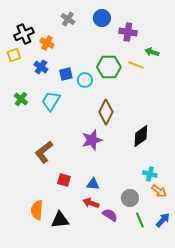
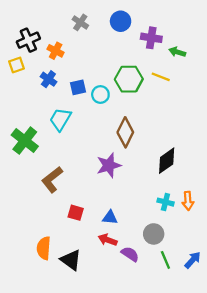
green arrow: (152, 52) -> (177, 52), moved
green cross: (21, 99) -> (25, 141), moved, size x1.6
cyan cross: (150, 174) -> (165, 202), moved
orange arrow: (159, 191) -> (188, 201), moved, turned 49
black triangle: (60, 220) -> (71, 260), turned 42

